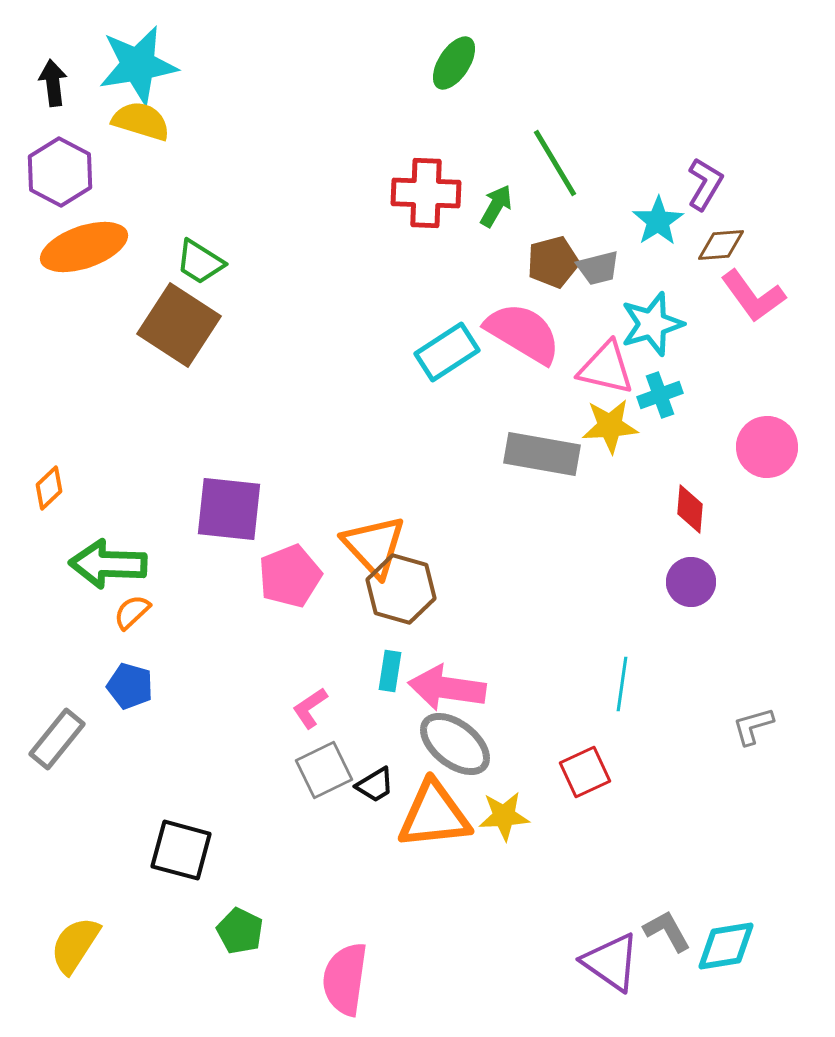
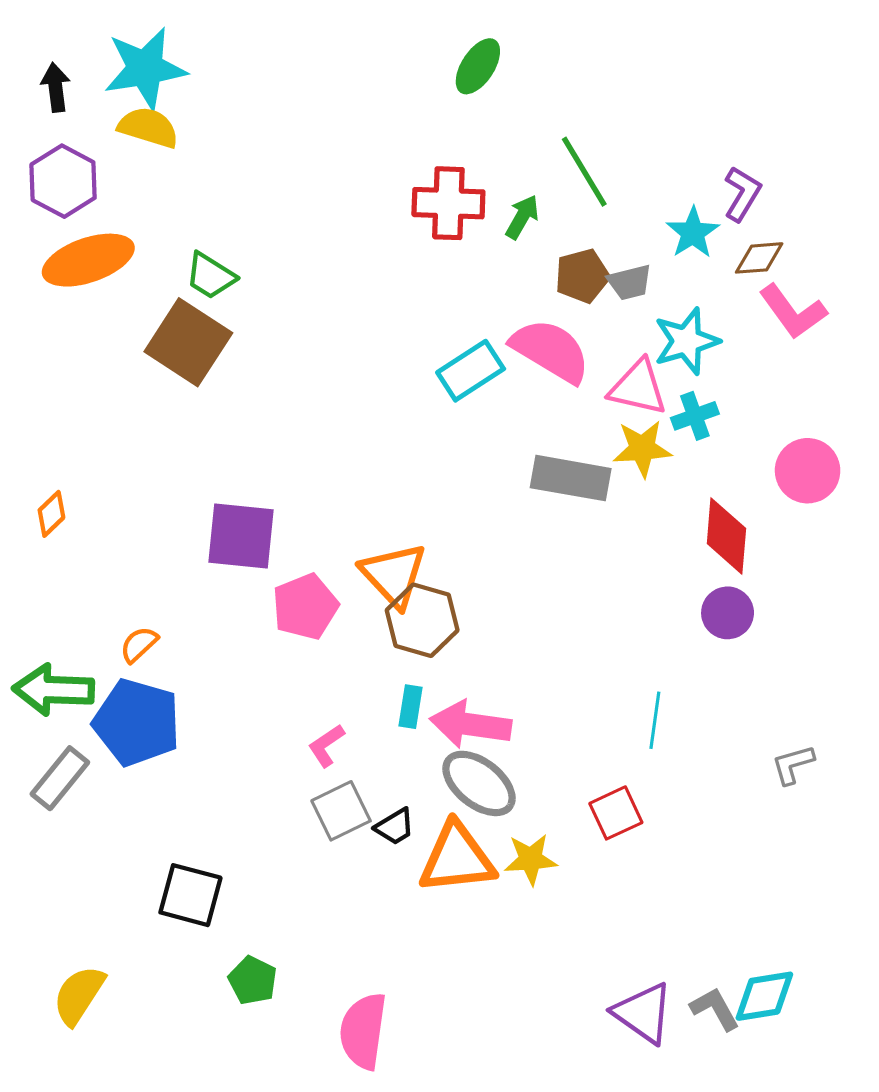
red diamond: (690, 509) -> (726, 536), size x1.5
green arrow: (108, 564) -> (54, 690), moved
blue pentagon: (130, 686) -> (137, 722), size x1.8
gray L-shape: (667, 931) -> (715, 1009), moved

